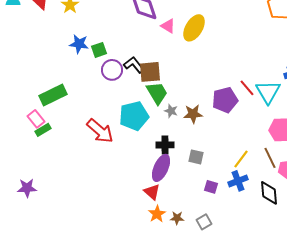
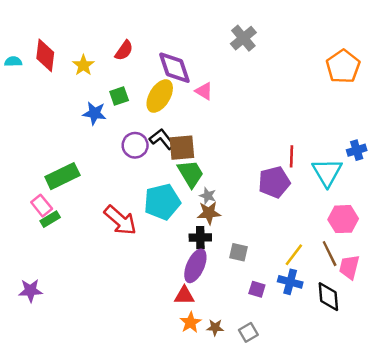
yellow ellipse: (194, 28) -> (160, 96), moved
green square: (99, 50) -> (119, 96), moved
red line: (247, 88) -> (291, 156), moved, turned 42
brown star: (193, 114) -> (209, 213), moved
blue cross: (238, 181) -> (290, 282), turned 36
red triangle: (152, 192) -> (184, 295), turned -42

